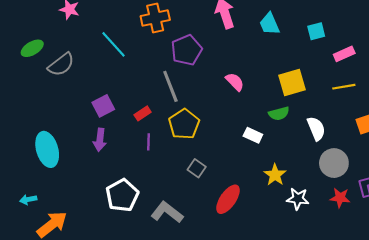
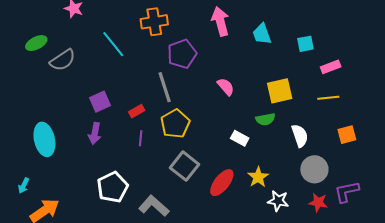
gray square: (197, 168) -> (184, 166), size x1.6
red ellipse: (228, 199) -> (222, 183), moved
cyan arrow: (28, 200) -> (24, 186), turned -56

